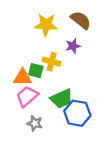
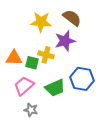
purple star: (73, 46) -> (65, 41), size x1.5
orange triangle: (22, 77) -> (14, 58), moved
blue hexagon: (77, 113) -> (82, 79), moved

